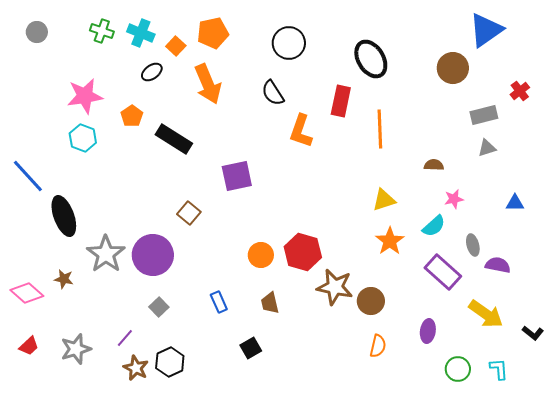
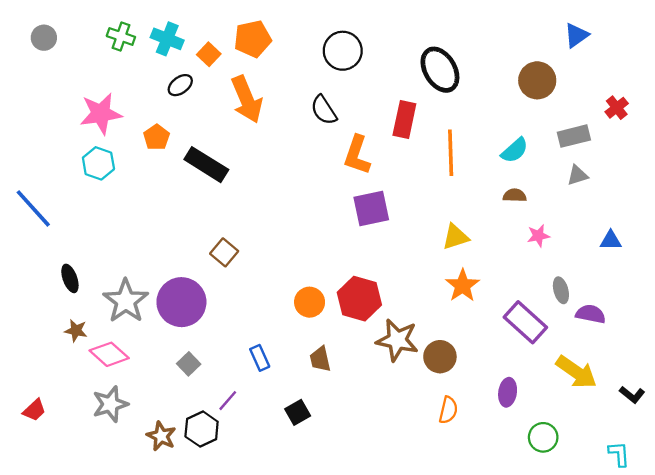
blue triangle: (486, 30) -> (576, 35), size x0.6
purple square: (237, 176) -> (371, 208), moved
black ellipse: (64, 216) -> (70, 278), moved, size x0.6
cyan semicircle: (434, 226) -> (515, 150), moved
pink diamond: (27, 293) -> (109, 354), moved
purple line: (125, 338) -> (228, 401), moved
gray star: (76, 349) -> (110, 404), moved
cyan L-shape: (499, 369) -> (619, 454), moved

